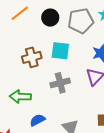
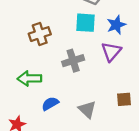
cyan square: (60, 51) -> (85, 23), moved

